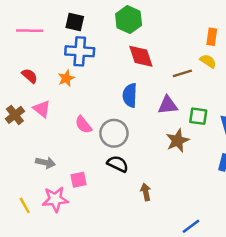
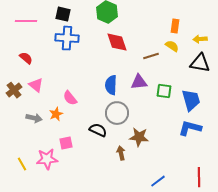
orange star: (66, 78) -> (56, 114), moved
blue semicircle: (130, 95) -> (111, 85), moved
gray circle: (114, 133) -> (117, 113), moved
brown star: (178, 141) -> (139, 137), moved, turned 30
gray arrow: (45, 163) -> (34, 118), moved

